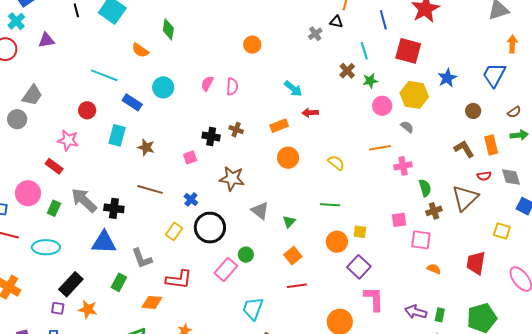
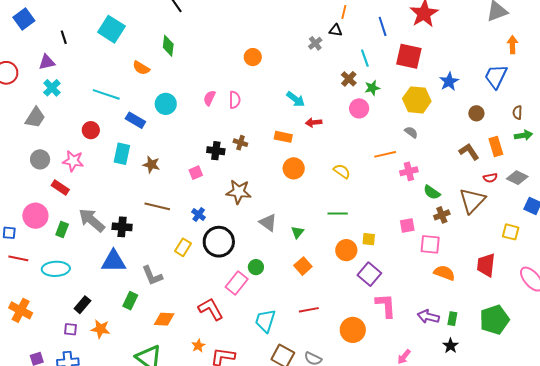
black line: (76, 10) -> (64, 37), moved
cyan cross: (16, 21) -> (52, 88), moved
pink circle: (382, 106) -> (359, 108), moved
brown semicircle: (514, 112) -> (517, 113), turned 128
gray circle: (17, 119) -> (40, 159), moved
orange rectangle: (279, 126) -> (283, 137), turned 36
gray diamond: (511, 177) -> (517, 178), turned -45
green semicircle: (425, 188) -> (432, 192), turned 144
orange semicircle: (434, 269) -> (444, 273), size x1.5
red L-shape: (179, 279) -> (211, 309), moved, turned -124
black rectangle: (71, 284) -> (82, 305), size x0.7
red line: (297, 286) -> (309, 310), moved

